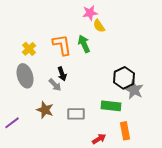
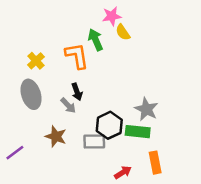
green arrow: (84, 44) -> (96, 40), moved
black hexagon: (124, 78) -> (109, 125), moved
gray star: (134, 90) -> (146, 109), moved

